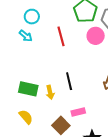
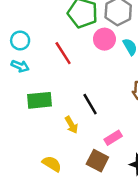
green rectangle: (28, 89) -> (40, 100), moved

